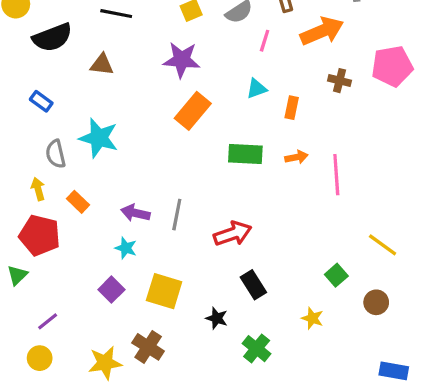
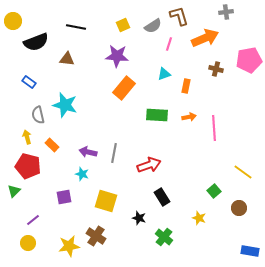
purple square: (111, 290) -> (64, 197), moved, turned 35

